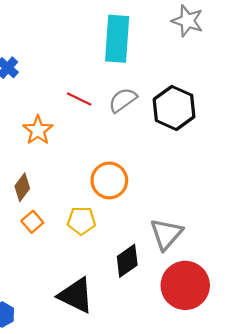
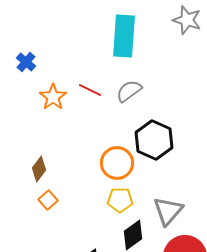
black hexagon: (174, 108) -> (154, 140), moved
orange star: (38, 130) -> (53, 97), moved
yellow pentagon: (81, 221) -> (120, 200), moved

